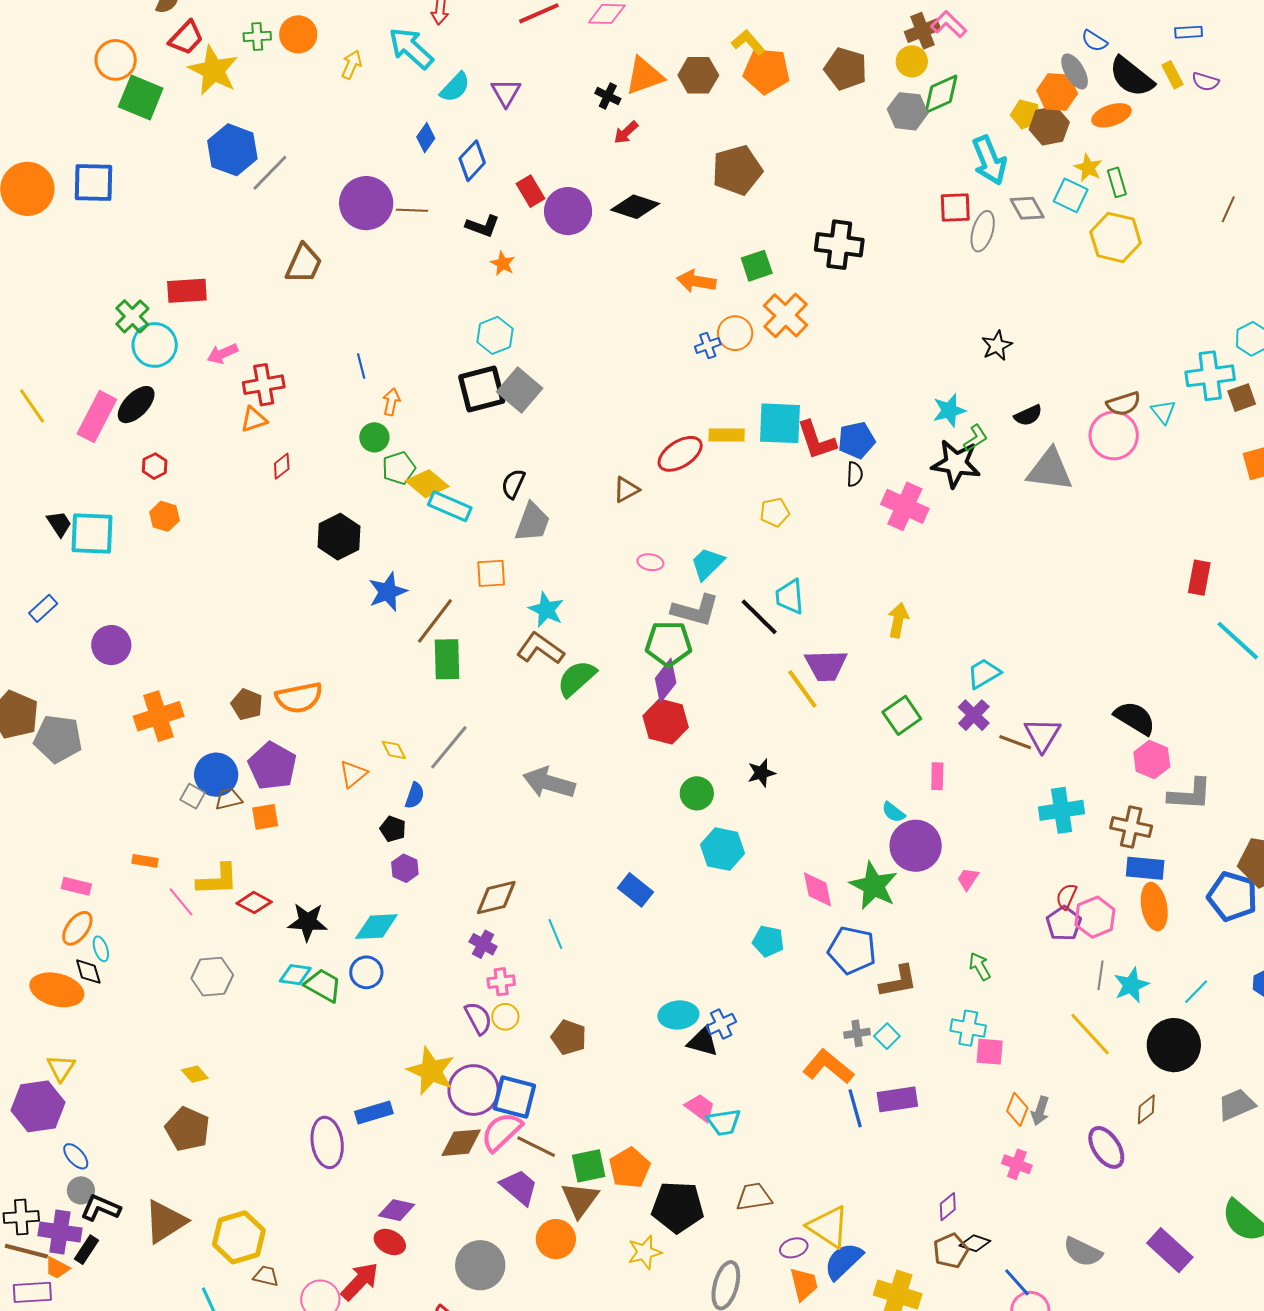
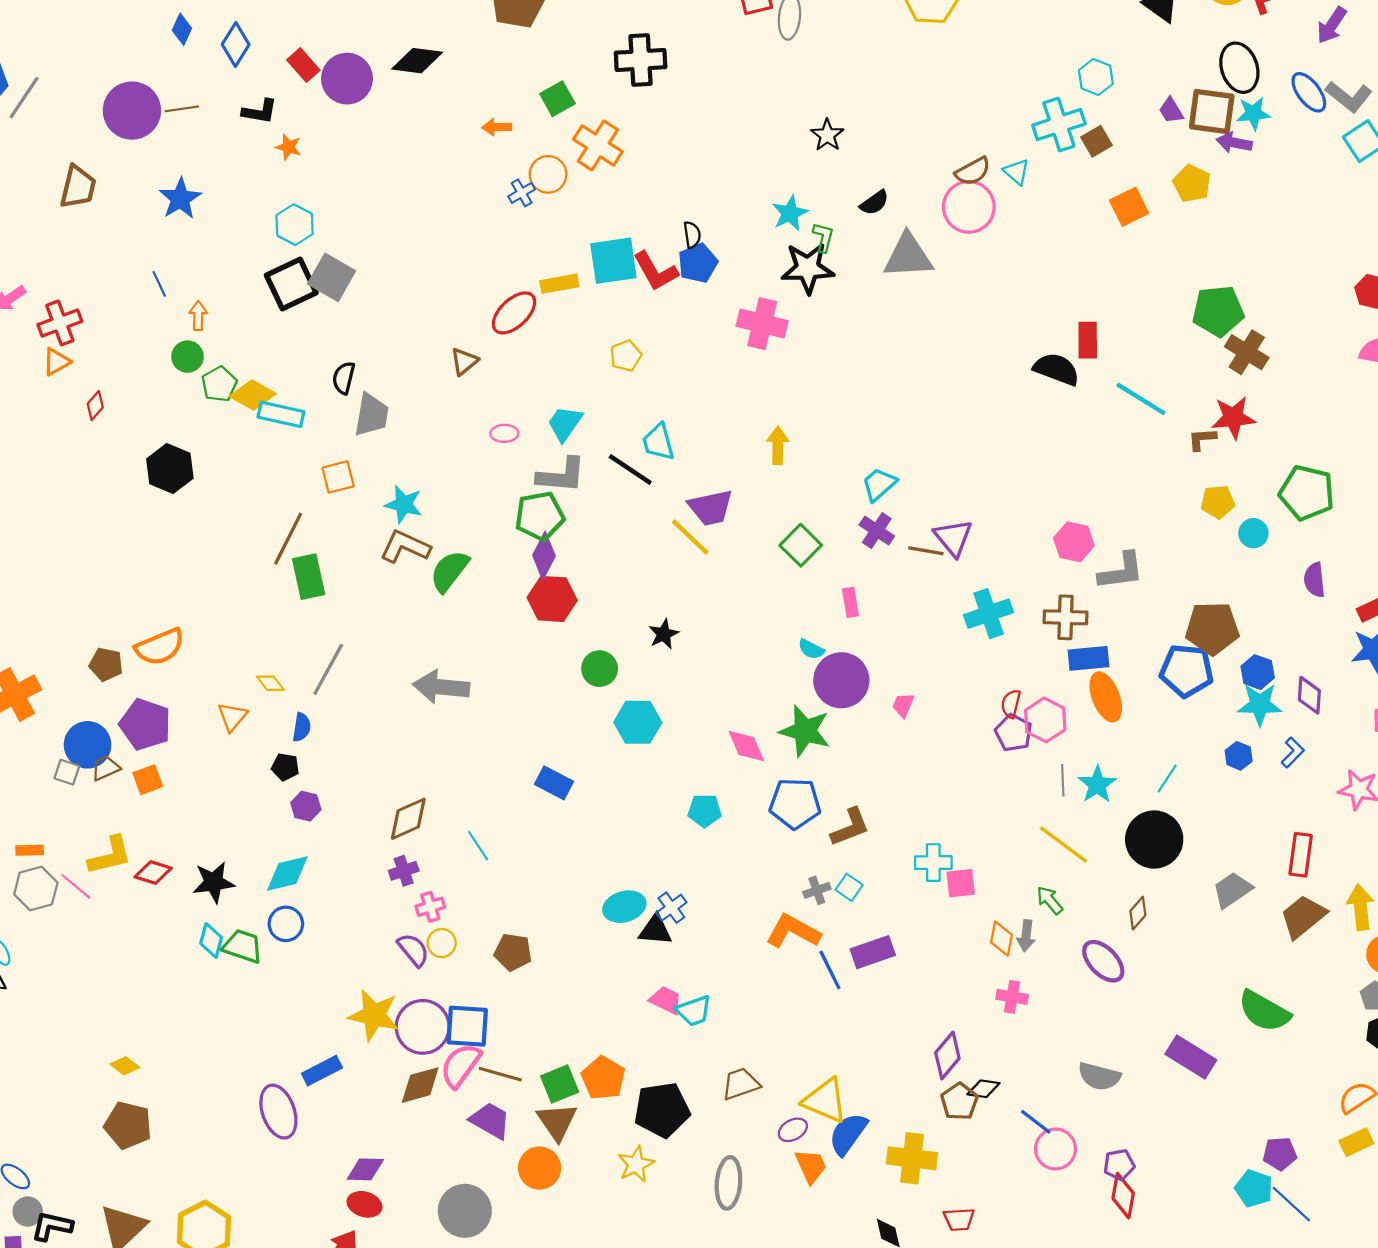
orange arrow: (696, 281) -> (497, 127), size x0.7
green L-shape: (976, 438) -> (823, 237), turned -32
black semicircle: (855, 474) -> (692, 235), moved
blue star: (388, 592) -> (180, 199), moved
black semicircle: (1135, 718) -> (1056, 369), moved
purple cross: (483, 944) -> (404, 871), turned -36
green arrow: (980, 966) -> (1050, 900), moved
cyan diamond: (295, 975) -> (211, 940), turned -72
gray hexagon: (212, 977) -> (36, 888), moved
purple diamond: (948, 1207) -> (947, 1055), size x1.5

